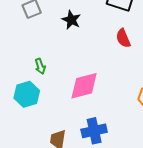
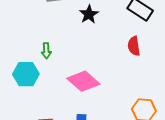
pink diamond: (84, 86) -> (83, 81), turned 40

